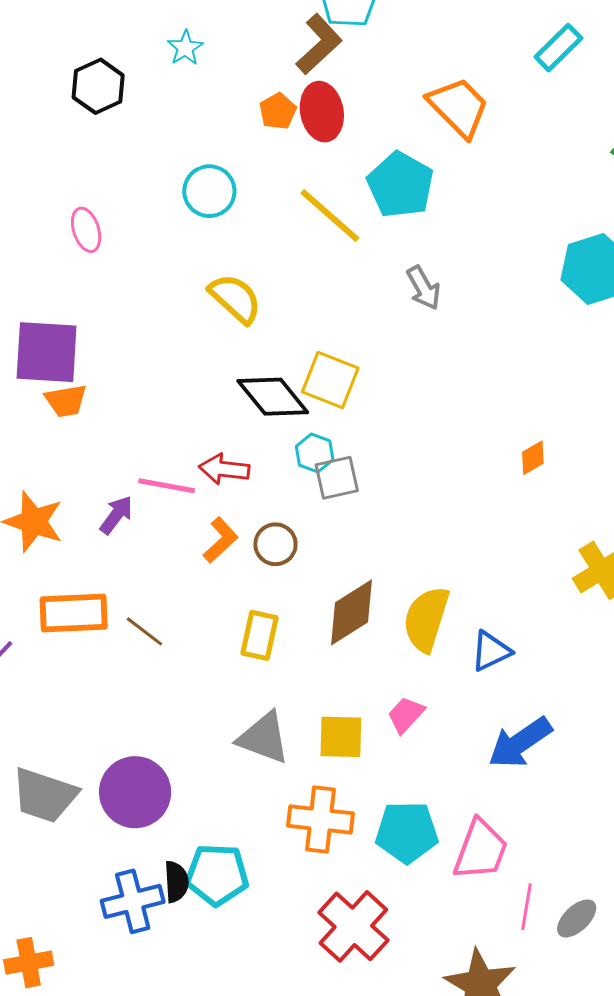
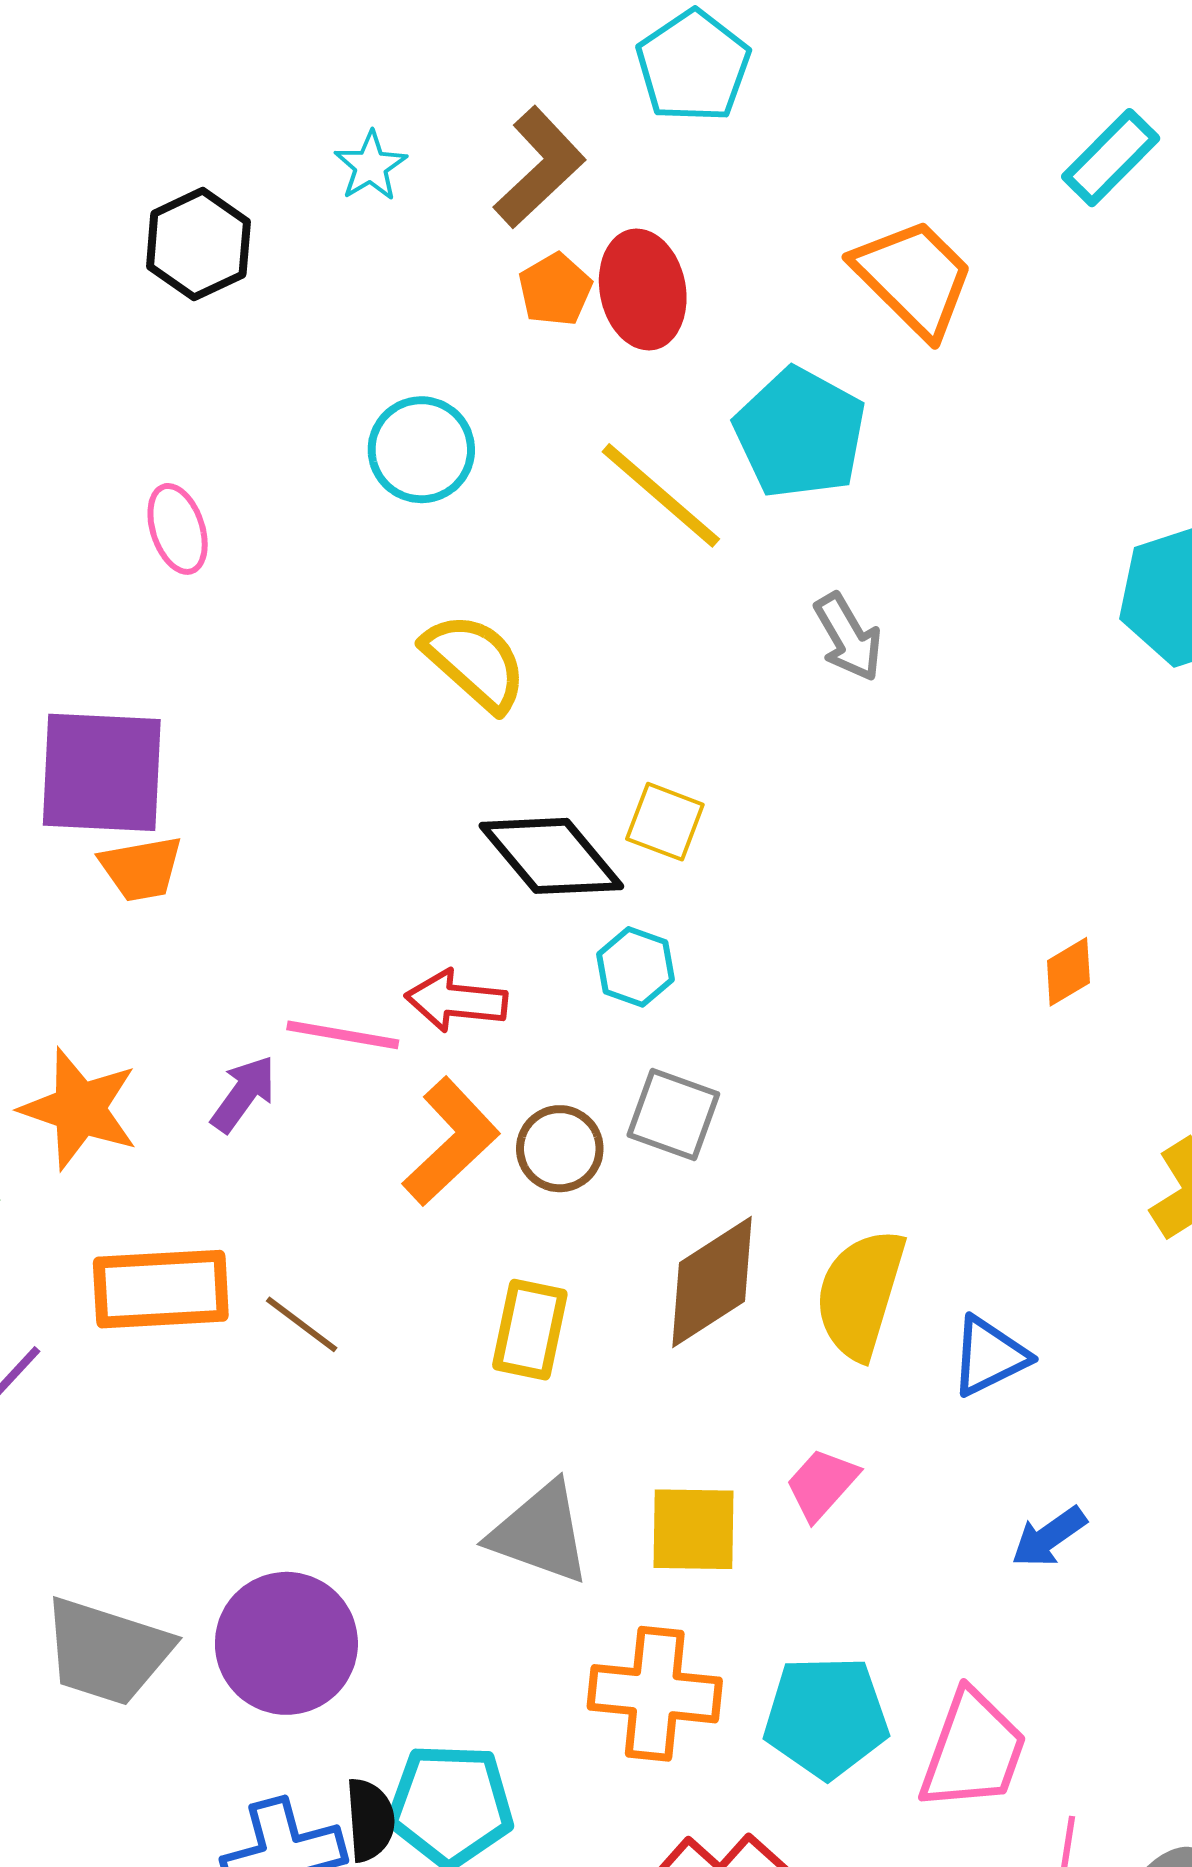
brown L-shape: (319, 44) -> (539, 167), moved
yellow square: (330, 380) -> (665, 822), size x0.7
gray square: (337, 478) -> (673, 1114), moved, turned 33
orange L-shape: (221, 540) -> (451, 1141), size x1.4
blue arrow: (520, 743) -> (1049, 1537), size x0.6

